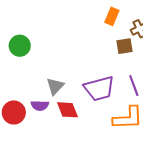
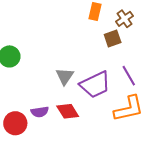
gray triangle: (55, 86) -> (65, 76), moved

